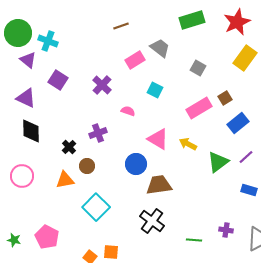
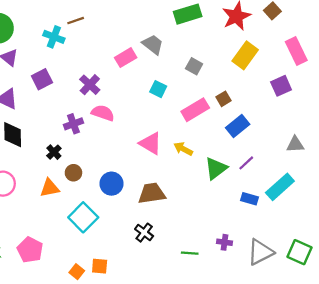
brown line: (121, 26) -> (76, 21), moved
cyan cross: (48, 41) -> (54, 37), moved
purple square: (58, 80) -> (42, 79), turned 30
cyan square: (155, 90) -> (158, 89), moved
pink semicircle: (128, 111) -> (103, 113), moved, size x1.5
purple cross: (98, 133) -> (73, 124), moved
blue circle: (136, 164) -> (111, 184), moved
black cross: (152, 221) -> (144, 233), size x0.7

